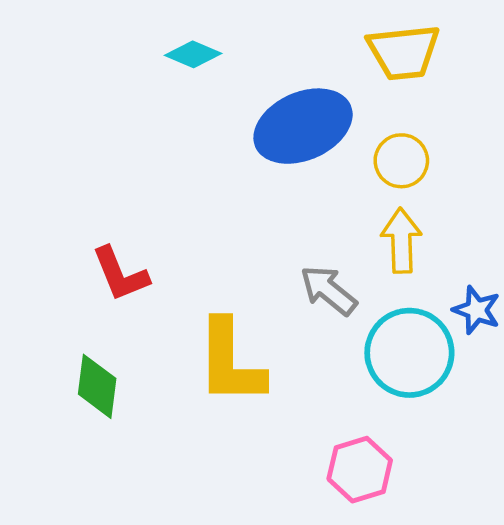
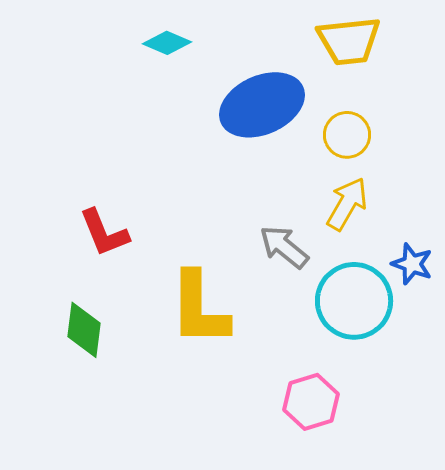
yellow arrow: (401, 241) -> (347, 204), turned 32

